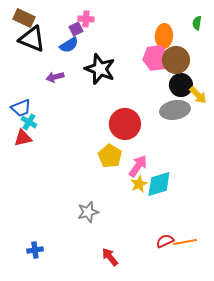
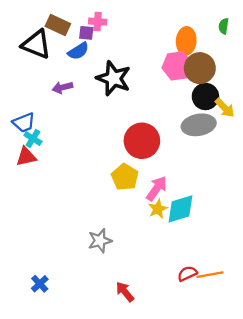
brown rectangle: (24, 18) -> (58, 25), moved
purple square: (76, 29) -> (86, 33), turned 32
blue cross: (35, 250) -> (40, 284), turned -35

